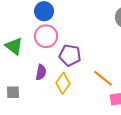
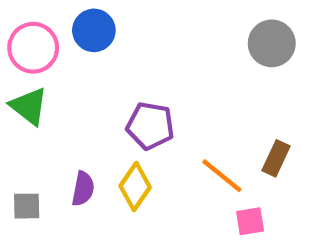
pink circle: (46, 36) -> (33, 48), moved
purple semicircle: (41, 72) -> (83, 189), moved

